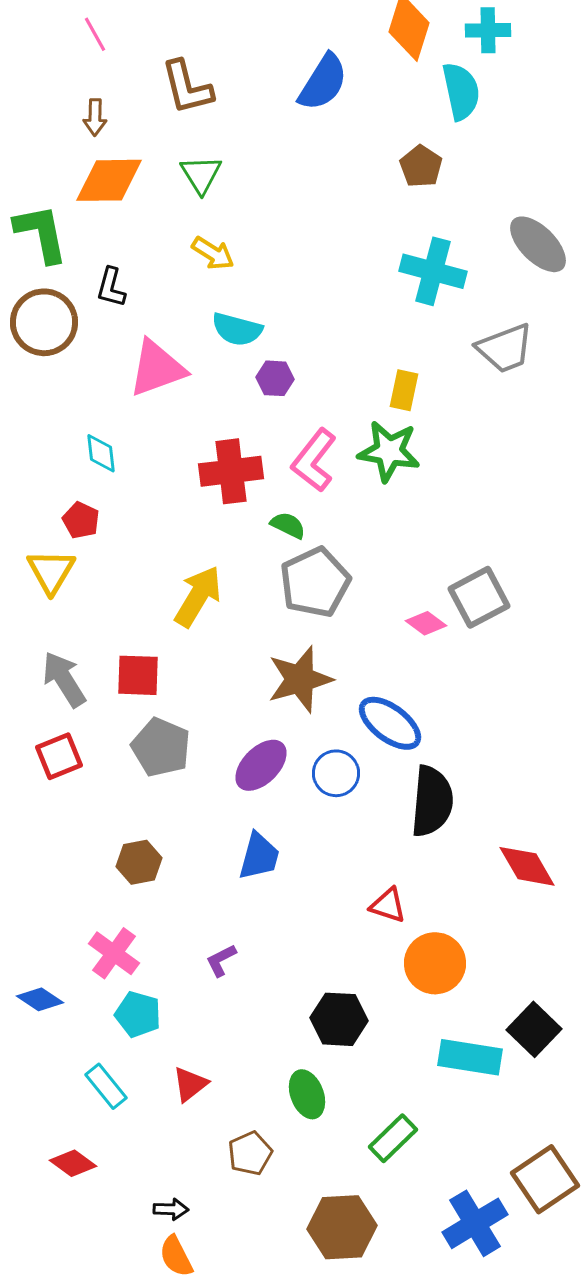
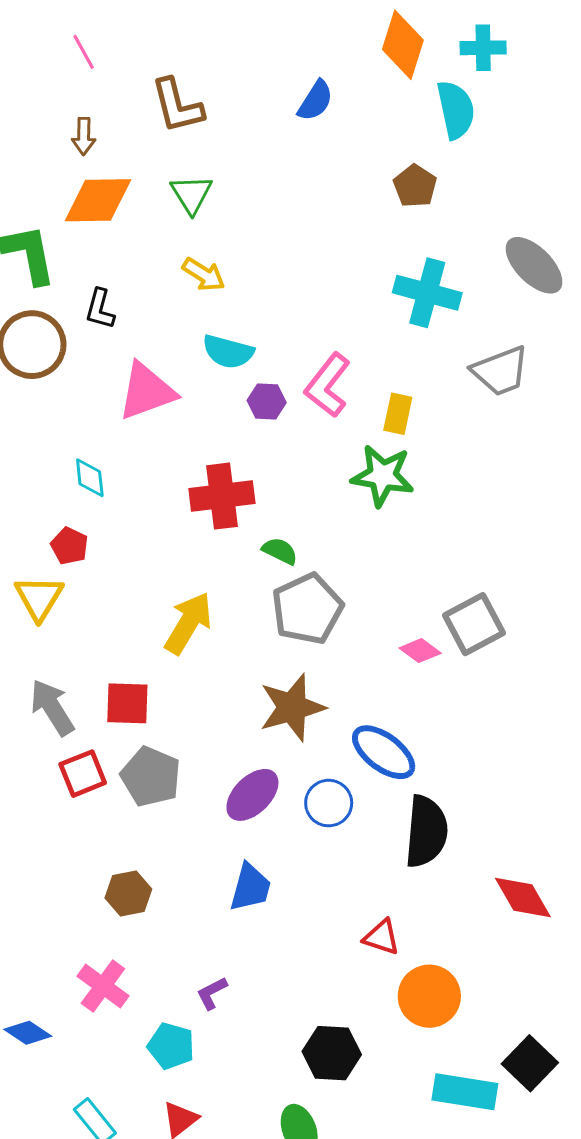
blue semicircle: (323, 82) -> (315, 101), size x0.7
pink L-shape: (314, 460) -> (328, 385), moved
red square: (59, 756) -> (83, 774), moved
cyan pentagon: (138, 1014) -> (171, 1046), moved

